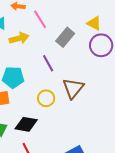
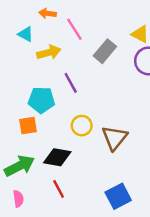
purple line: (48, 63) -> (71, 83), moved
brown triangle: (73, 88) -> (115, 138), moved

